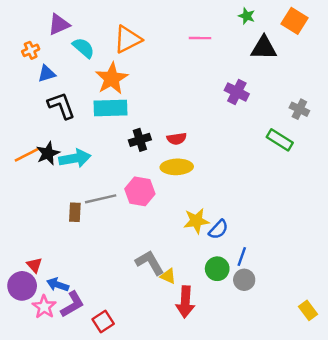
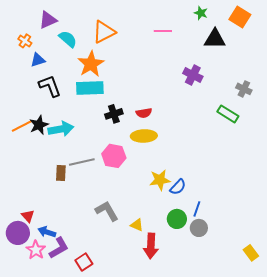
orange cross: (31, 50) -> (25, 41), turned -32
gray L-shape: (150, 263) -> (107, 211), moved

